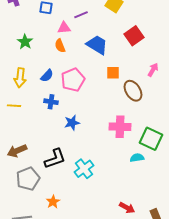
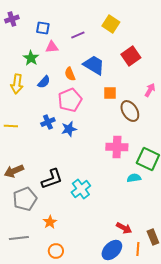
pink triangle: (64, 28) -> (52, 47), moved
green star: (25, 42) -> (31, 58), moved
orange semicircle: (60, 46) -> (70, 74), moved
blue semicircle: (47, 76) -> (44, 82), moved
yellow arrow: (20, 78) -> (17, 84), moved
blue cross: (51, 102) -> (48, 122), turned -32
blue star: (72, 123) -> (69, 129), moved

